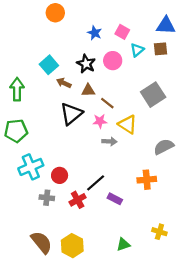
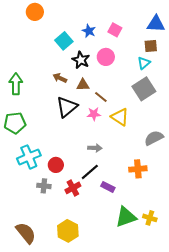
orange circle: (55, 13) -> (35, 12), moved
cyan triangle: (137, 50) -> (144, 63), moved
cyan square: (49, 65) -> (64, 41), moved
gray arrow: (109, 141) -> (95, 148), moved
brown semicircle: (41, 242) -> (26, 233), moved
green triangle: (123, 244) -> (126, 217), moved, size x1.6

